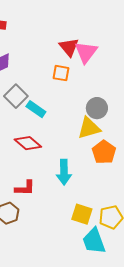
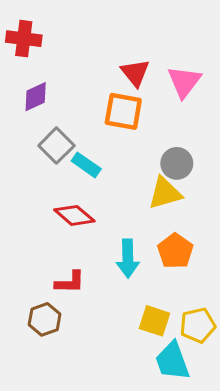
pink triangle: (86, 52) -> (184, 82), moved
orange square: (61, 73) -> (123, 111), size x1.5
orange pentagon: (104, 152) -> (175, 251), moved

